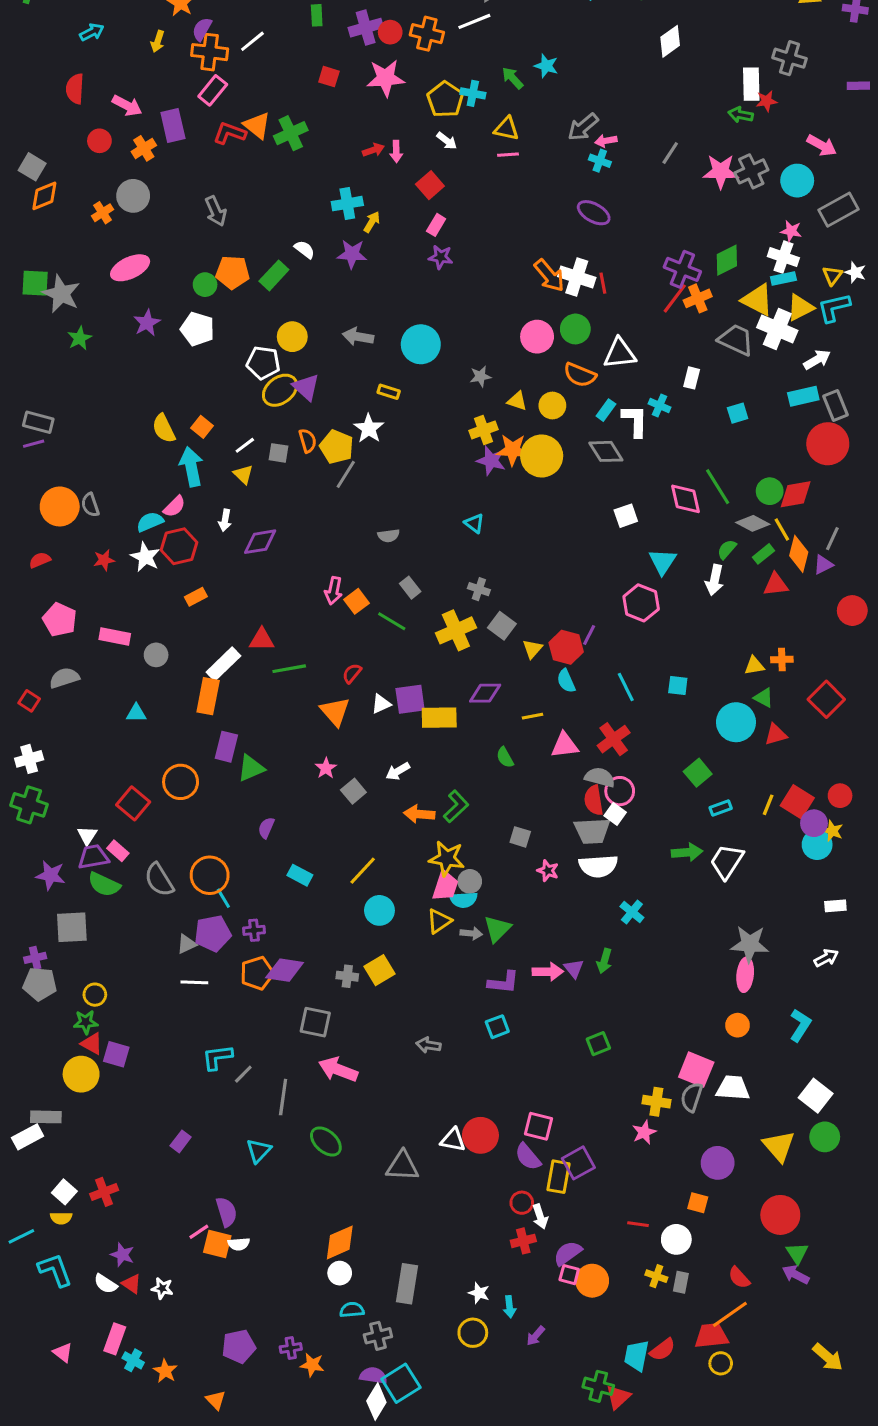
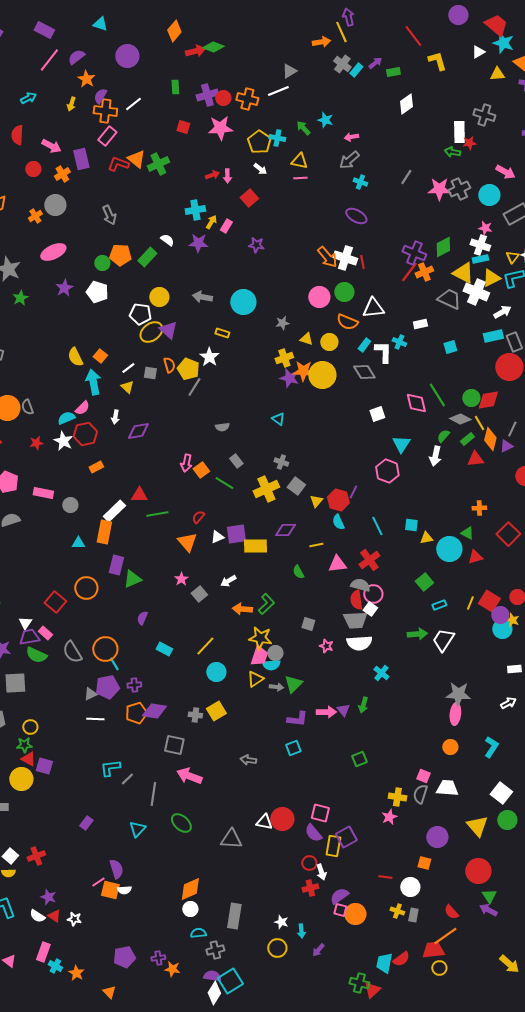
pink arrow: (606, 141) -> (351, 137), moved
pink rectangle: (436, 225) -> (226, 226), moved
white rectangle: (692, 378) -> (420, 324), turned 64
yellow triangle: (754, 666) -> (426, 538), moved
cyan triangle: (136, 713) -> (78, 543), moved
pink square: (696, 1070) -> (423, 776), size x0.6

